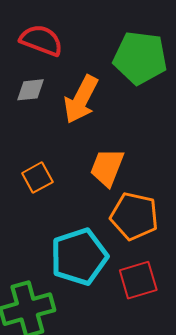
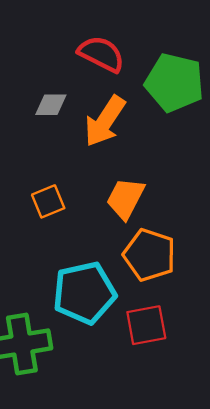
red semicircle: (41, 40) -> (101, 54), moved

